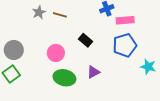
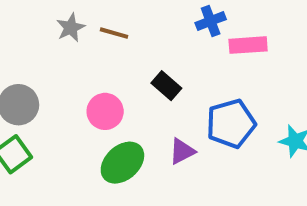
blue pentagon: (125, 45) -> (231, 124), moved
green ellipse: (64, 78) -> (122, 163), turned -55

